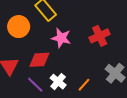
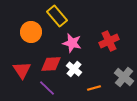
white cross: (58, 82) -> (74, 69), moved
orange line: (84, 85) -> (94, 88), turned 32

